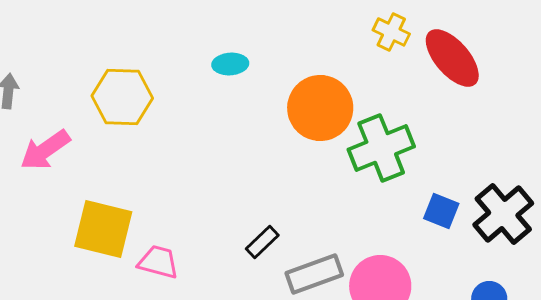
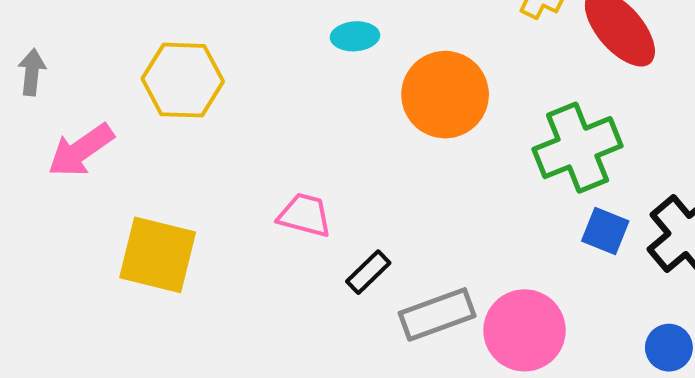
cyan ellipse: (230, 64) -> (355, 36), moved
green cross: (381, 148) -> (578, 148), moved
pink trapezoid: (158, 262) -> (305, 215), moved

